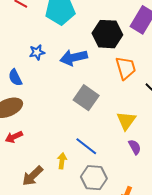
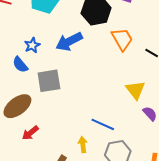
blue semicircle: (15, 77) -> (20, 65), moved
gray square: (86, 98) -> (49, 81), moved, turned -30

